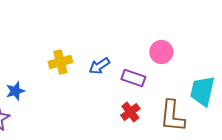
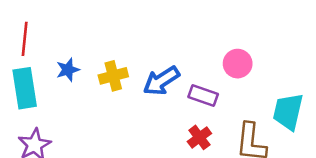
blue arrow: (99, 66) -> (161, 81), size x1.4
blue star: (15, 91) -> (68, 70), moved

